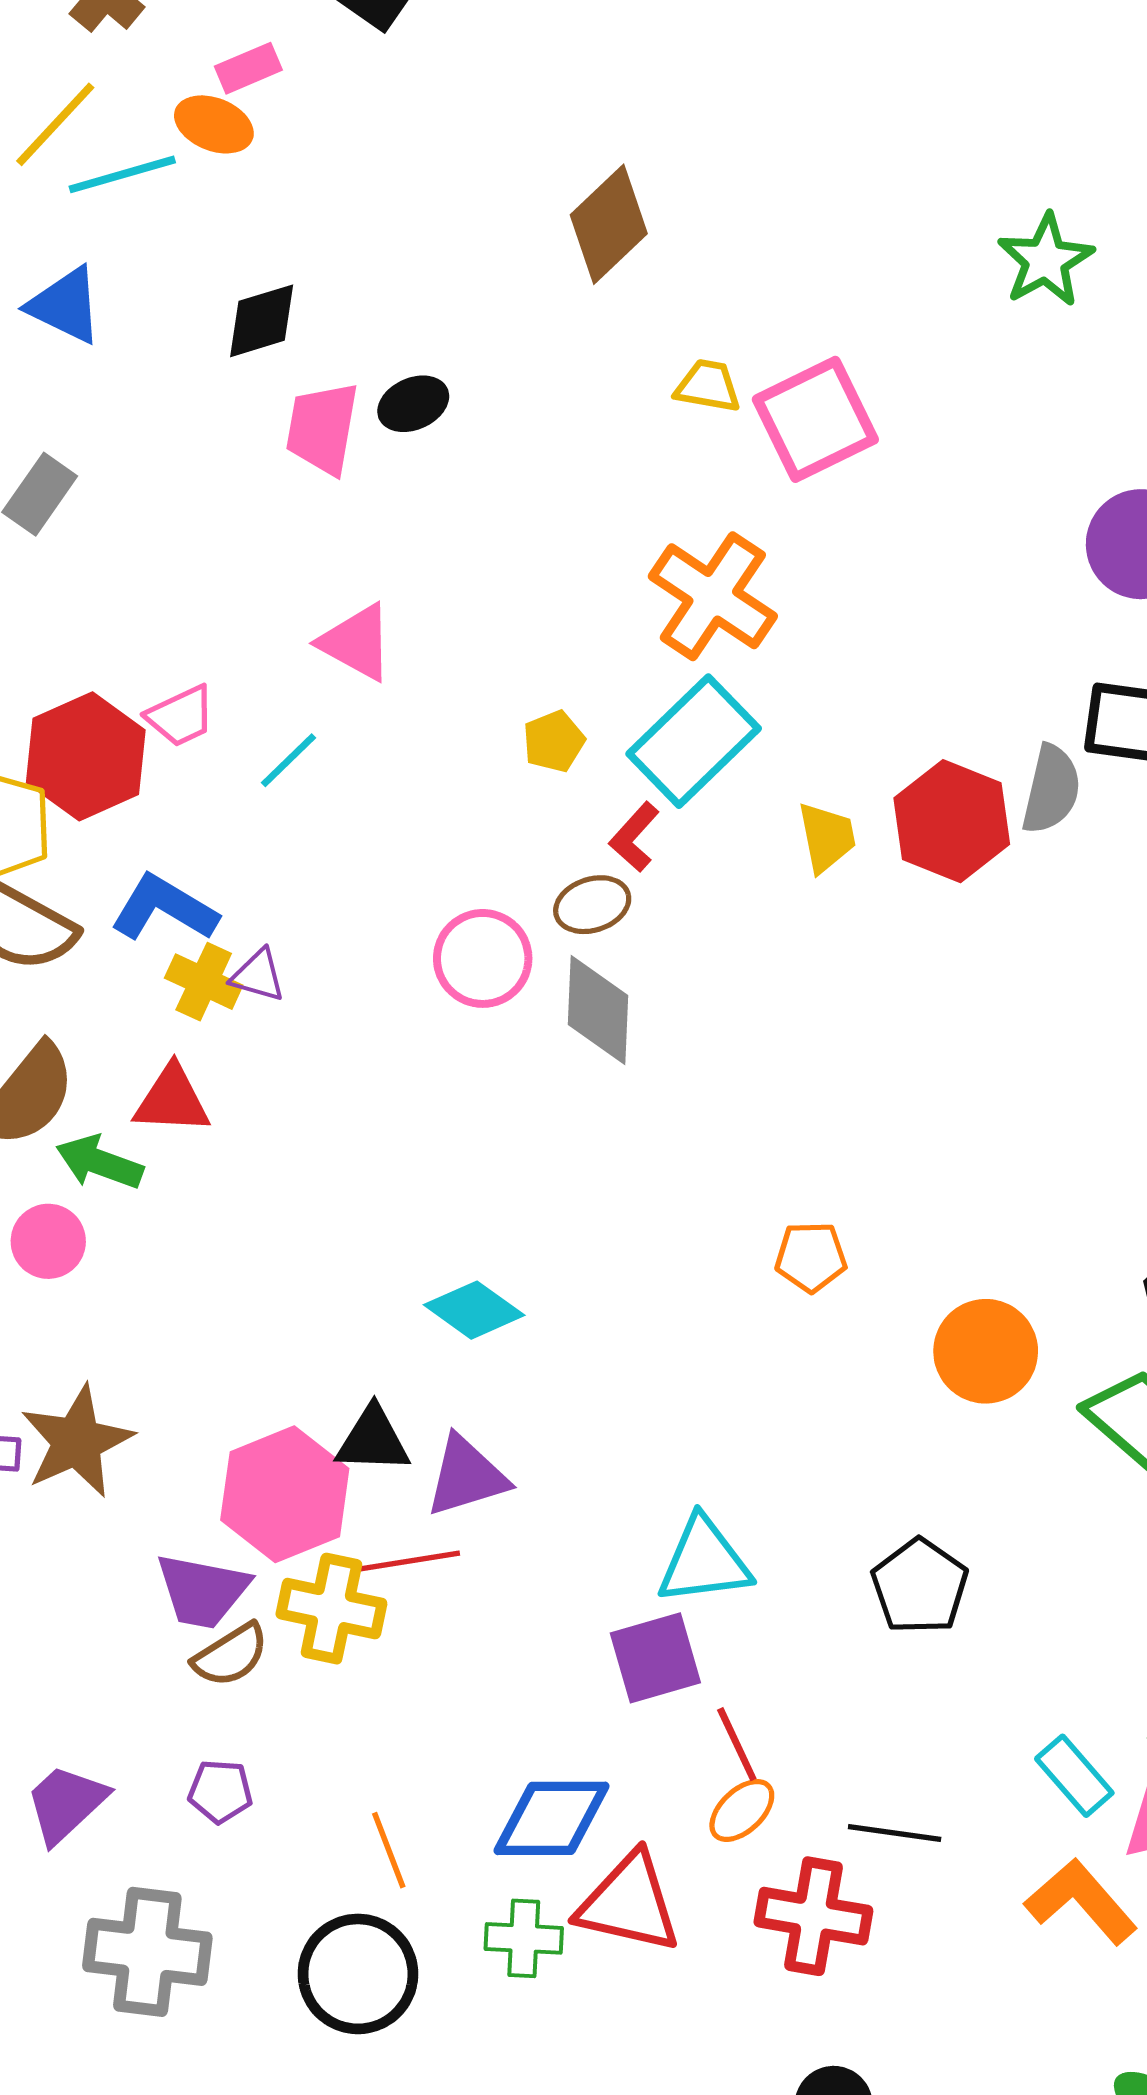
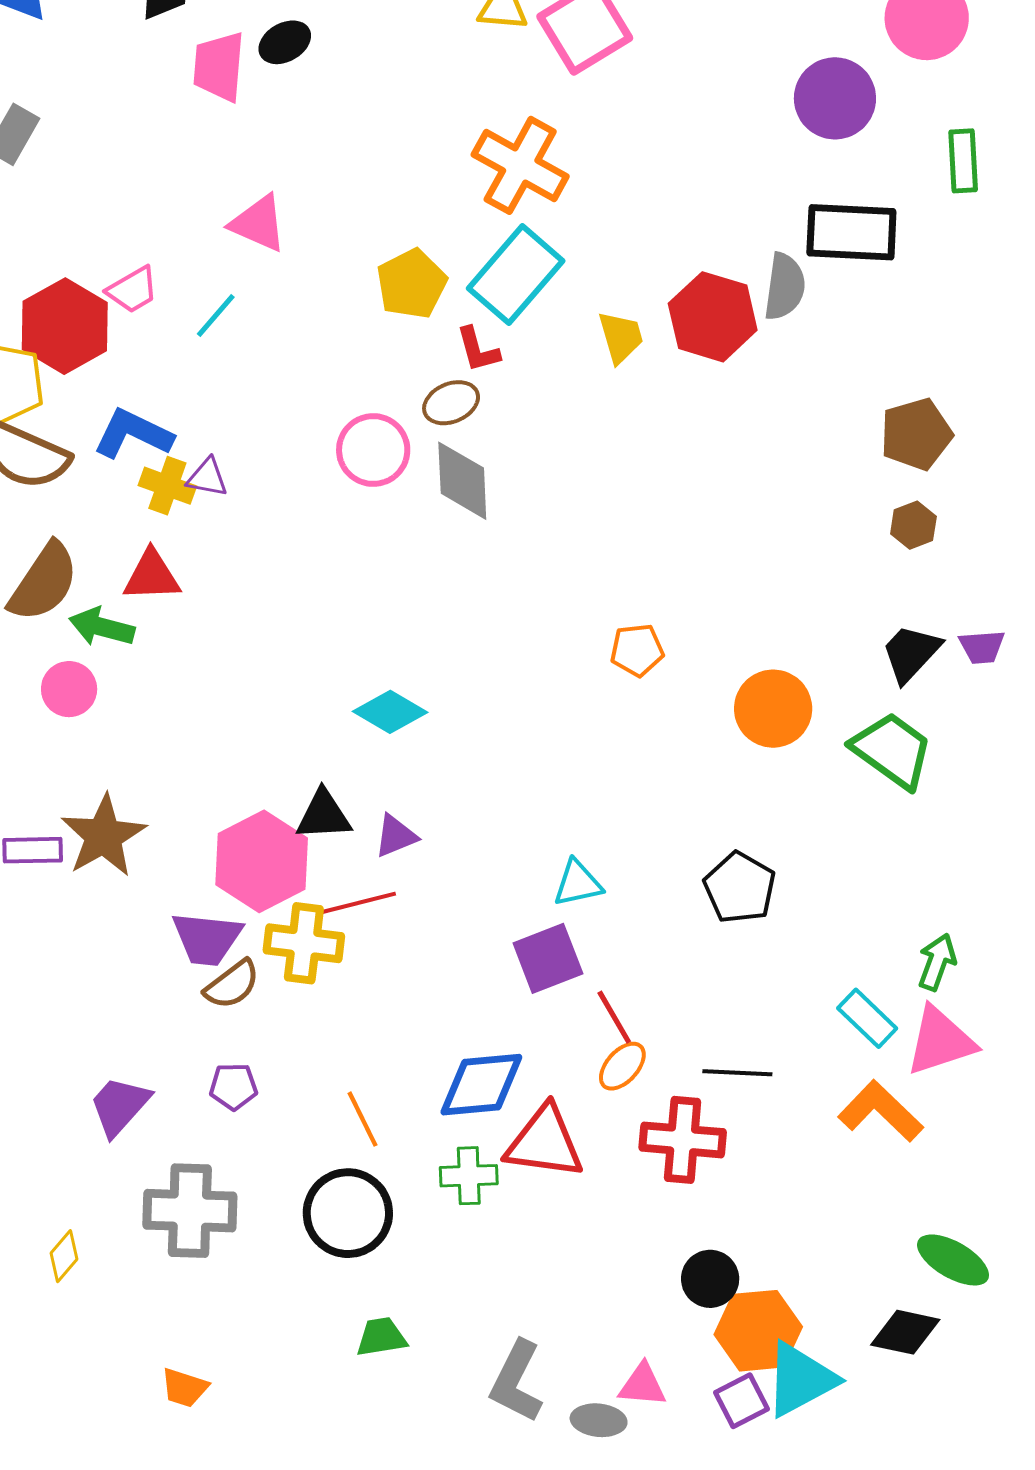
yellow pentagon: (554, 741) -> (412, 284), size x1.5
red L-shape: (634, 837) -> (478, 350), turned -52
purple triangle: (467, 1476) -> (396, 836), size x0.7
cyan triangle: (704, 1561) -> (578, 883), size x0.7

